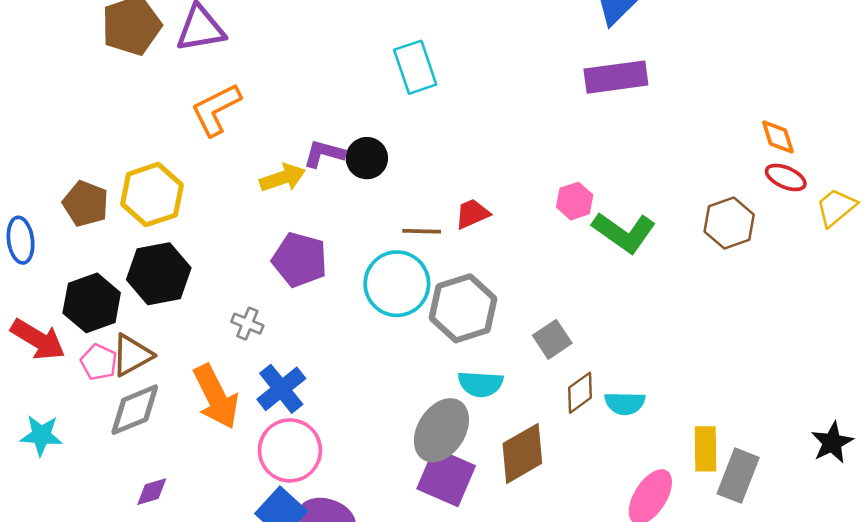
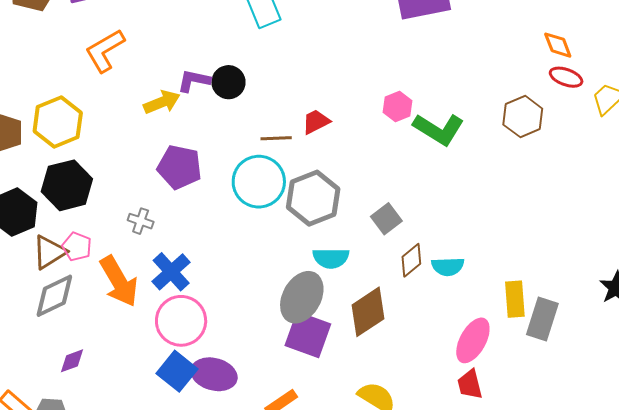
pink pentagon: (99, 362) -> (77, 247), moved

